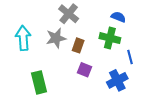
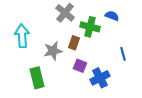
gray star: (56, 38) -> (53, 51), moved
green cross: (110, 38) -> (90, 27), moved
blue cross: (117, 80) -> (100, 78), moved

